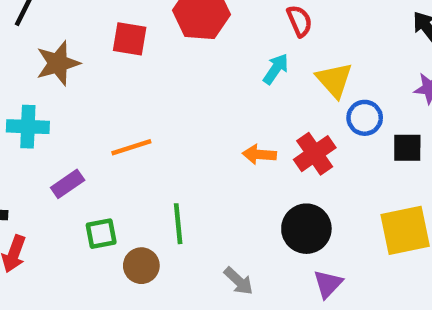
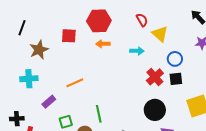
cyan arrow: (276, 69) -> (137, 51), moved, turned 64
yellow triangle: (334, 80) -> (160, 34), moved
black square: (407, 148) -> (176, 79), moved
orange arrow: (259, 154) -> (103, 44), moved

